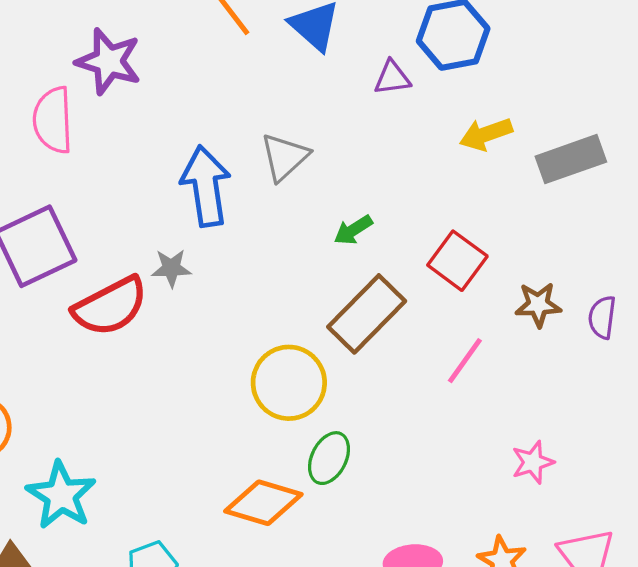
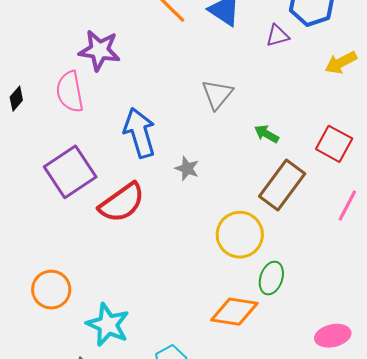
blue arrow: (206, 186) -> (140, 133), moved
green arrow: (353, 230) -> (266, 134), turned 70
gray star: (171, 268) -> (187, 168), moved, turned 30

